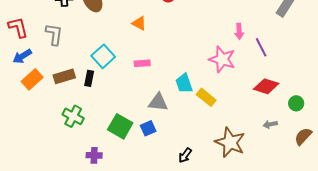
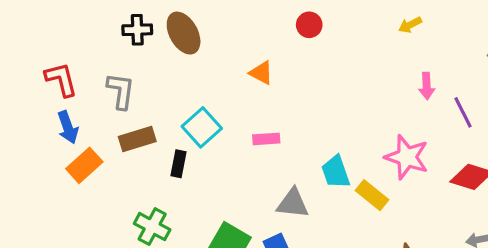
blue arrow: (22, 56) -> (68, 127), turned -78
pink star: (222, 59) -> (407, 157), moved
brown rectangle: (64, 76) -> (137, 139), moved

